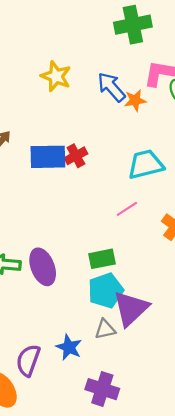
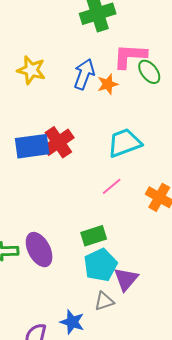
blue arrow: (111, 87) -> (84, 74), turned 68
red cross: (76, 156) -> (58, 142), size x1.4
purple triangle: (131, 308) -> (126, 279), size x0.7

